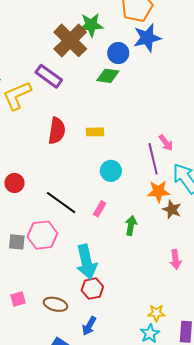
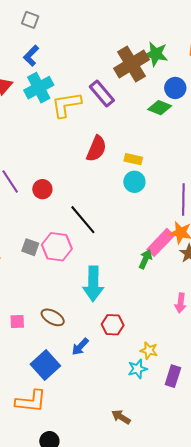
cyan circle: (111, 171) -> (134, 182), moved
pink rectangle: (100, 209) -> (161, 242), moved, size x1.8
red hexagon: (92, 289) -> (113, 325), moved
pink square: (18, 299) -> (17, 321), moved

